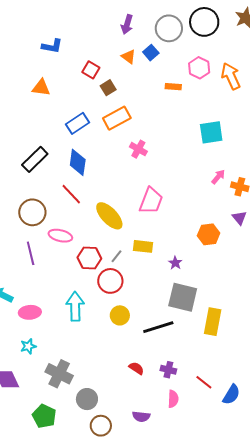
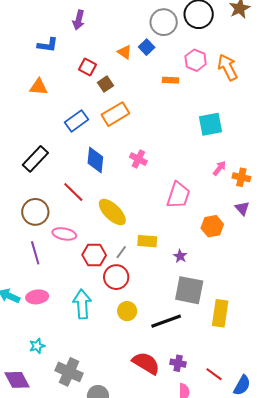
purple arrow: (127, 24) -> (79, 20), moved
pink cross: (138, 149) -> (138, 159), moved
blue diamond: (78, 162) -> (95, 160), moved
pink trapezoid: (151, 201) -> (178, 195), moved
pink ellipse: (30, 312) -> (37, 297), moved
red semicircle: (136, 368) -> (146, 363), size x1.8

